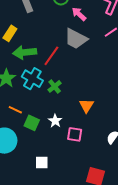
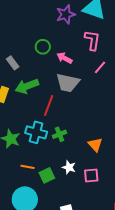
green arrow: (25, 52) -> (27, 86), moved
green cross: (55, 86) -> (60, 134), turned 32
green square: (32, 123) -> (47, 175), turned -35

